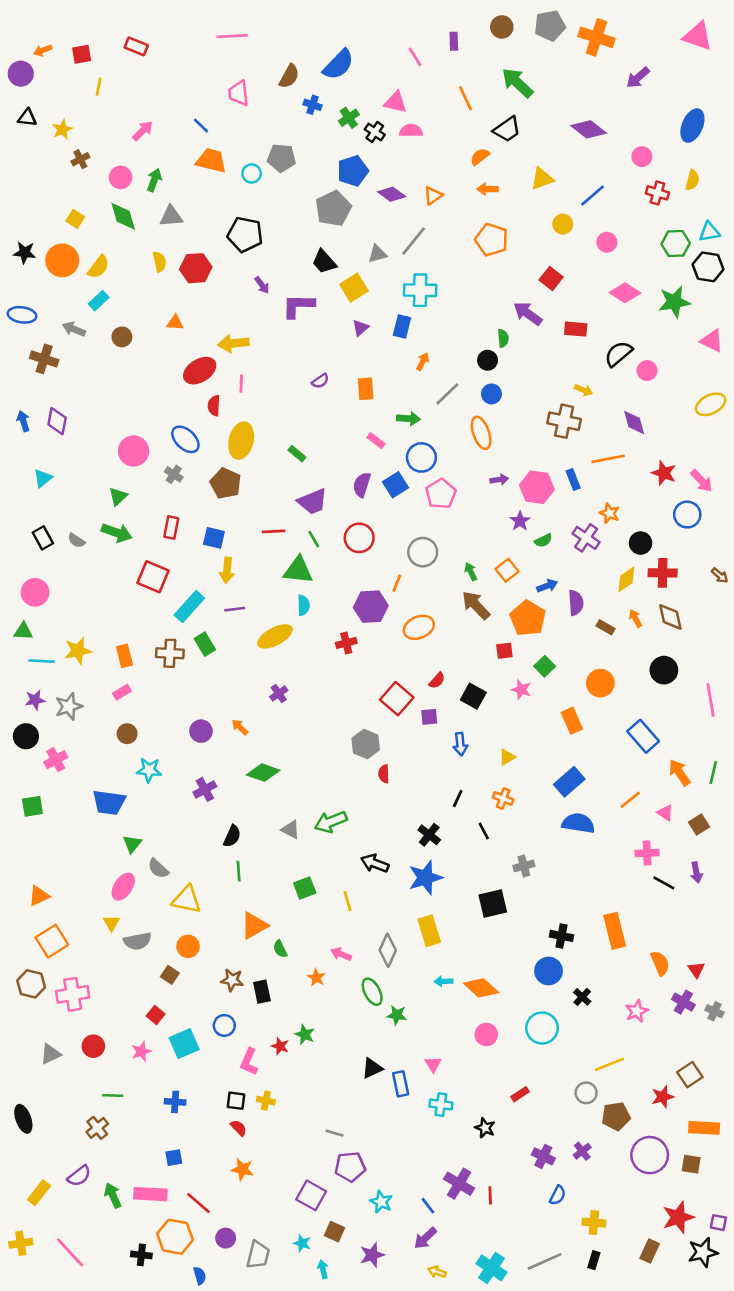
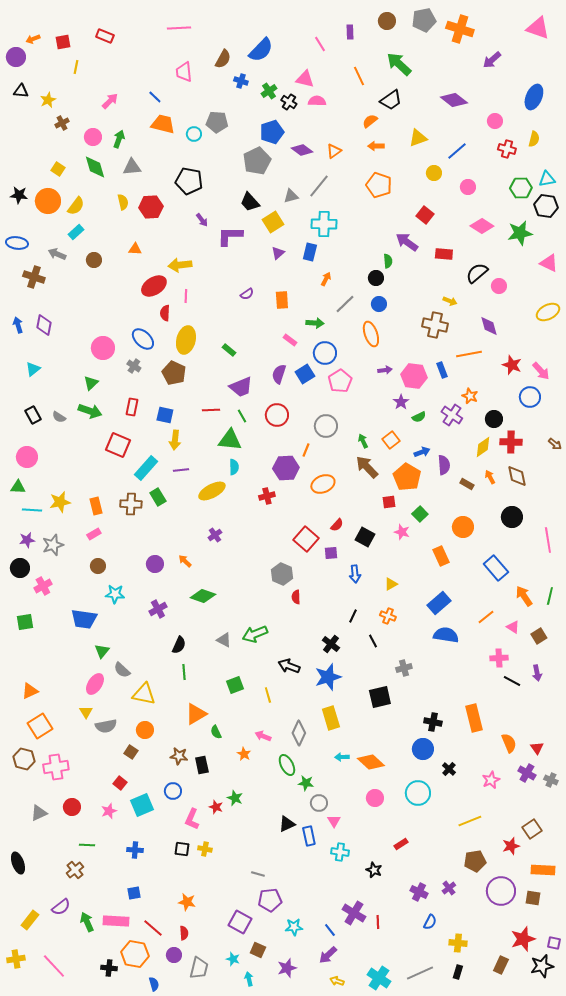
gray circle: (586, 1093) -> (319, 803), moved
red semicircle: (239, 1128) -> (184, 933), moved, turned 40
cyan star: (381, 1202) -> (294, 927), turned -30

